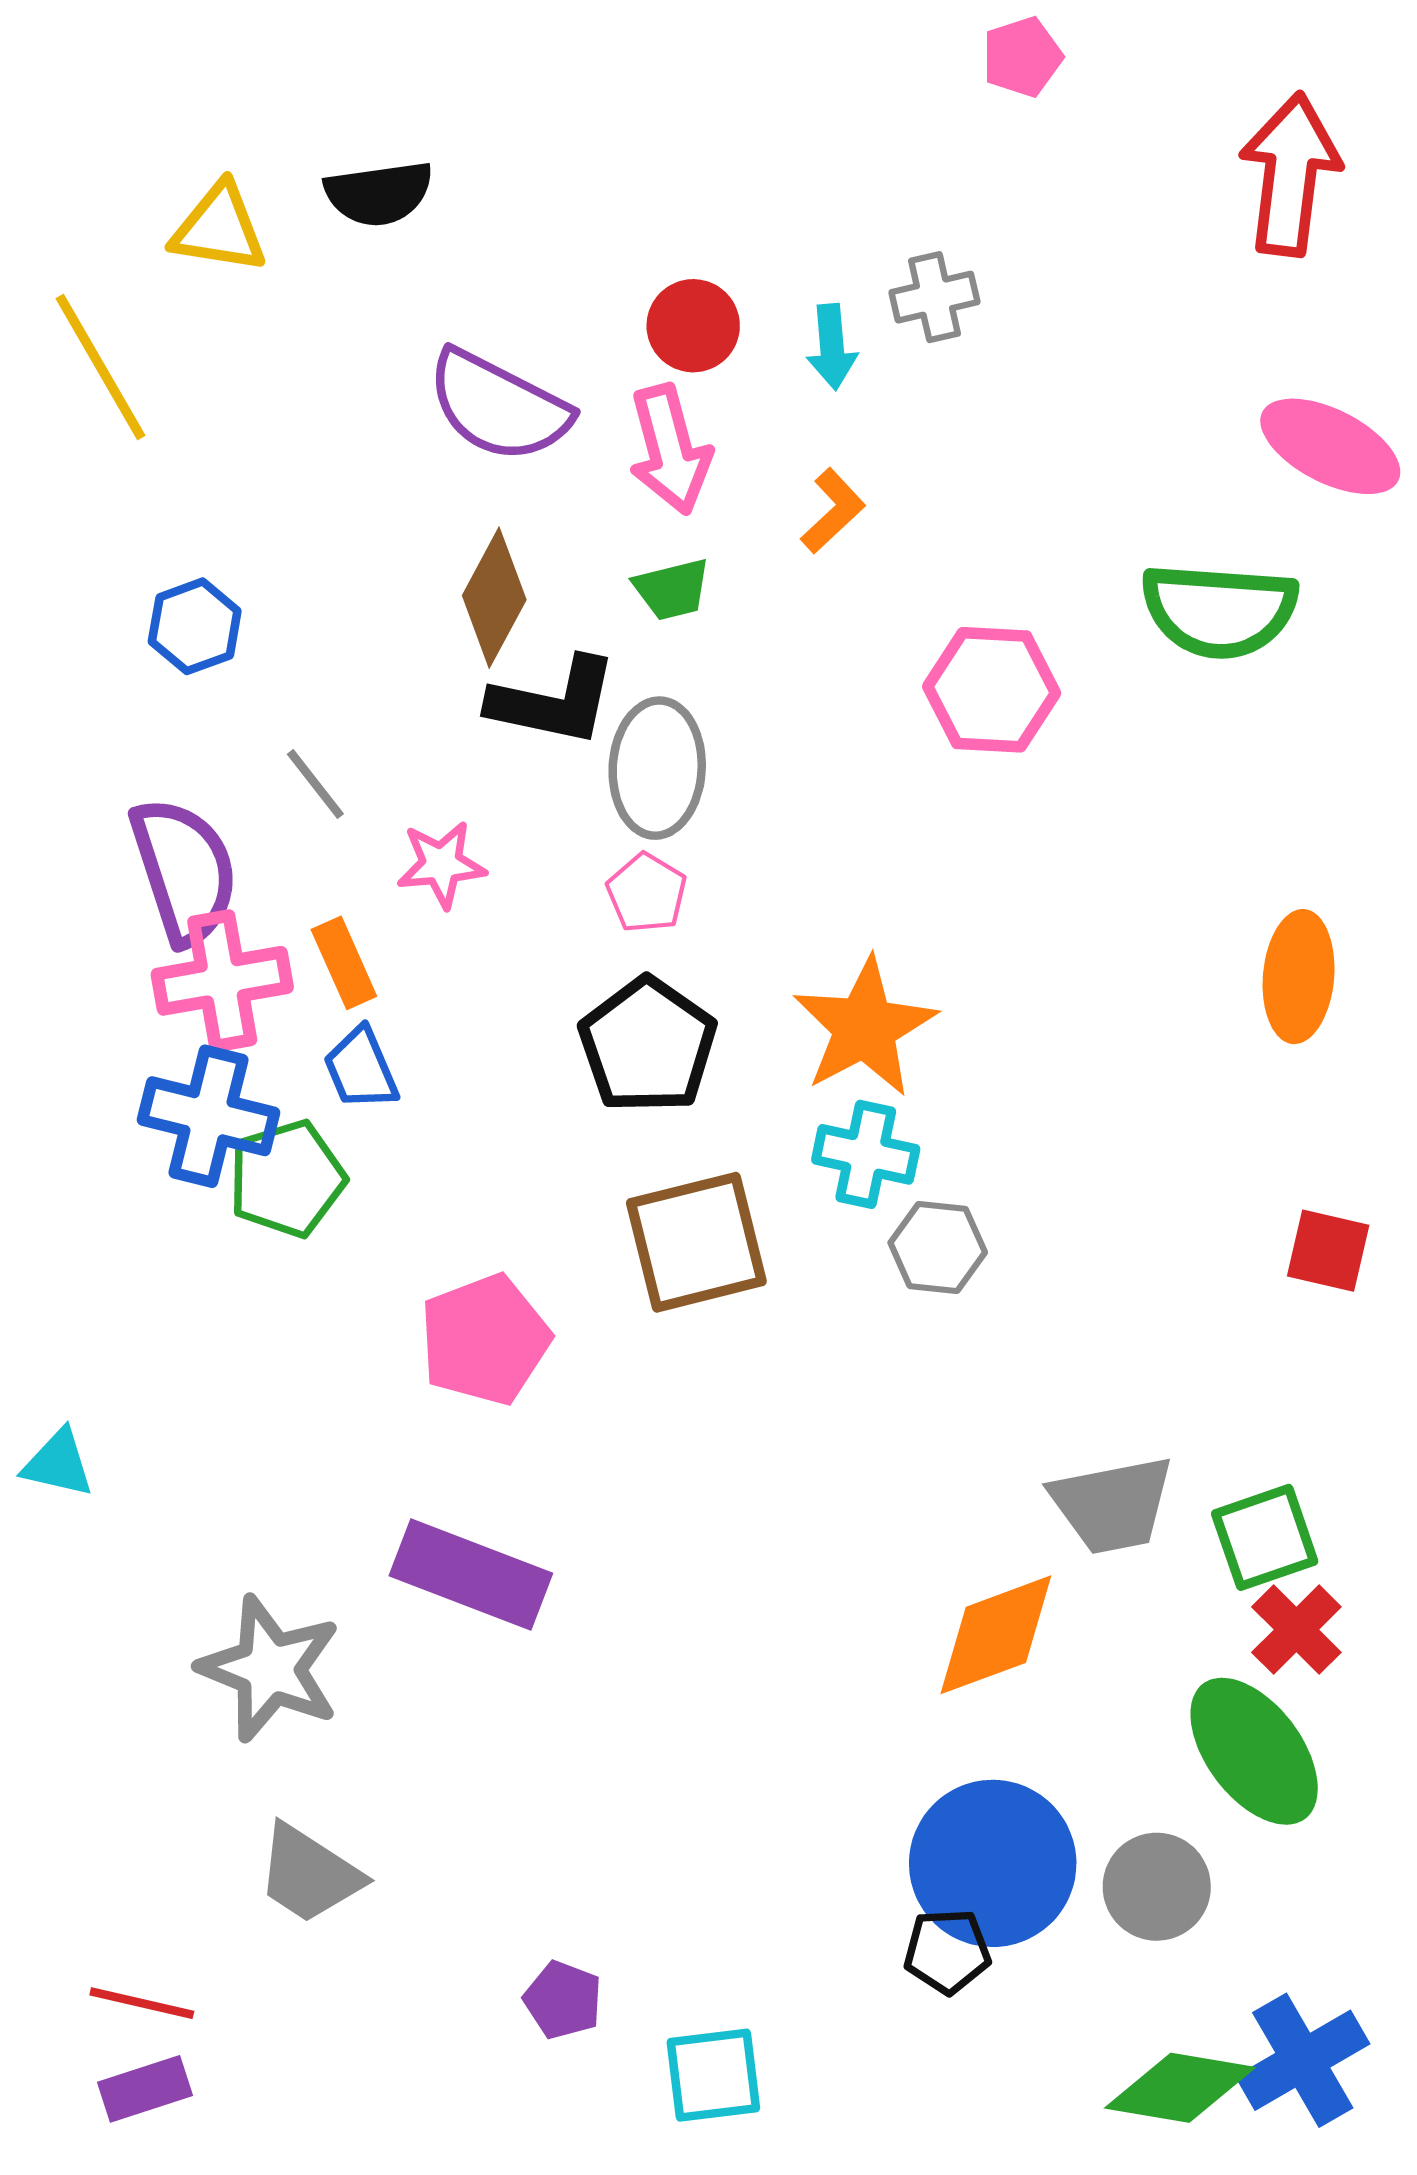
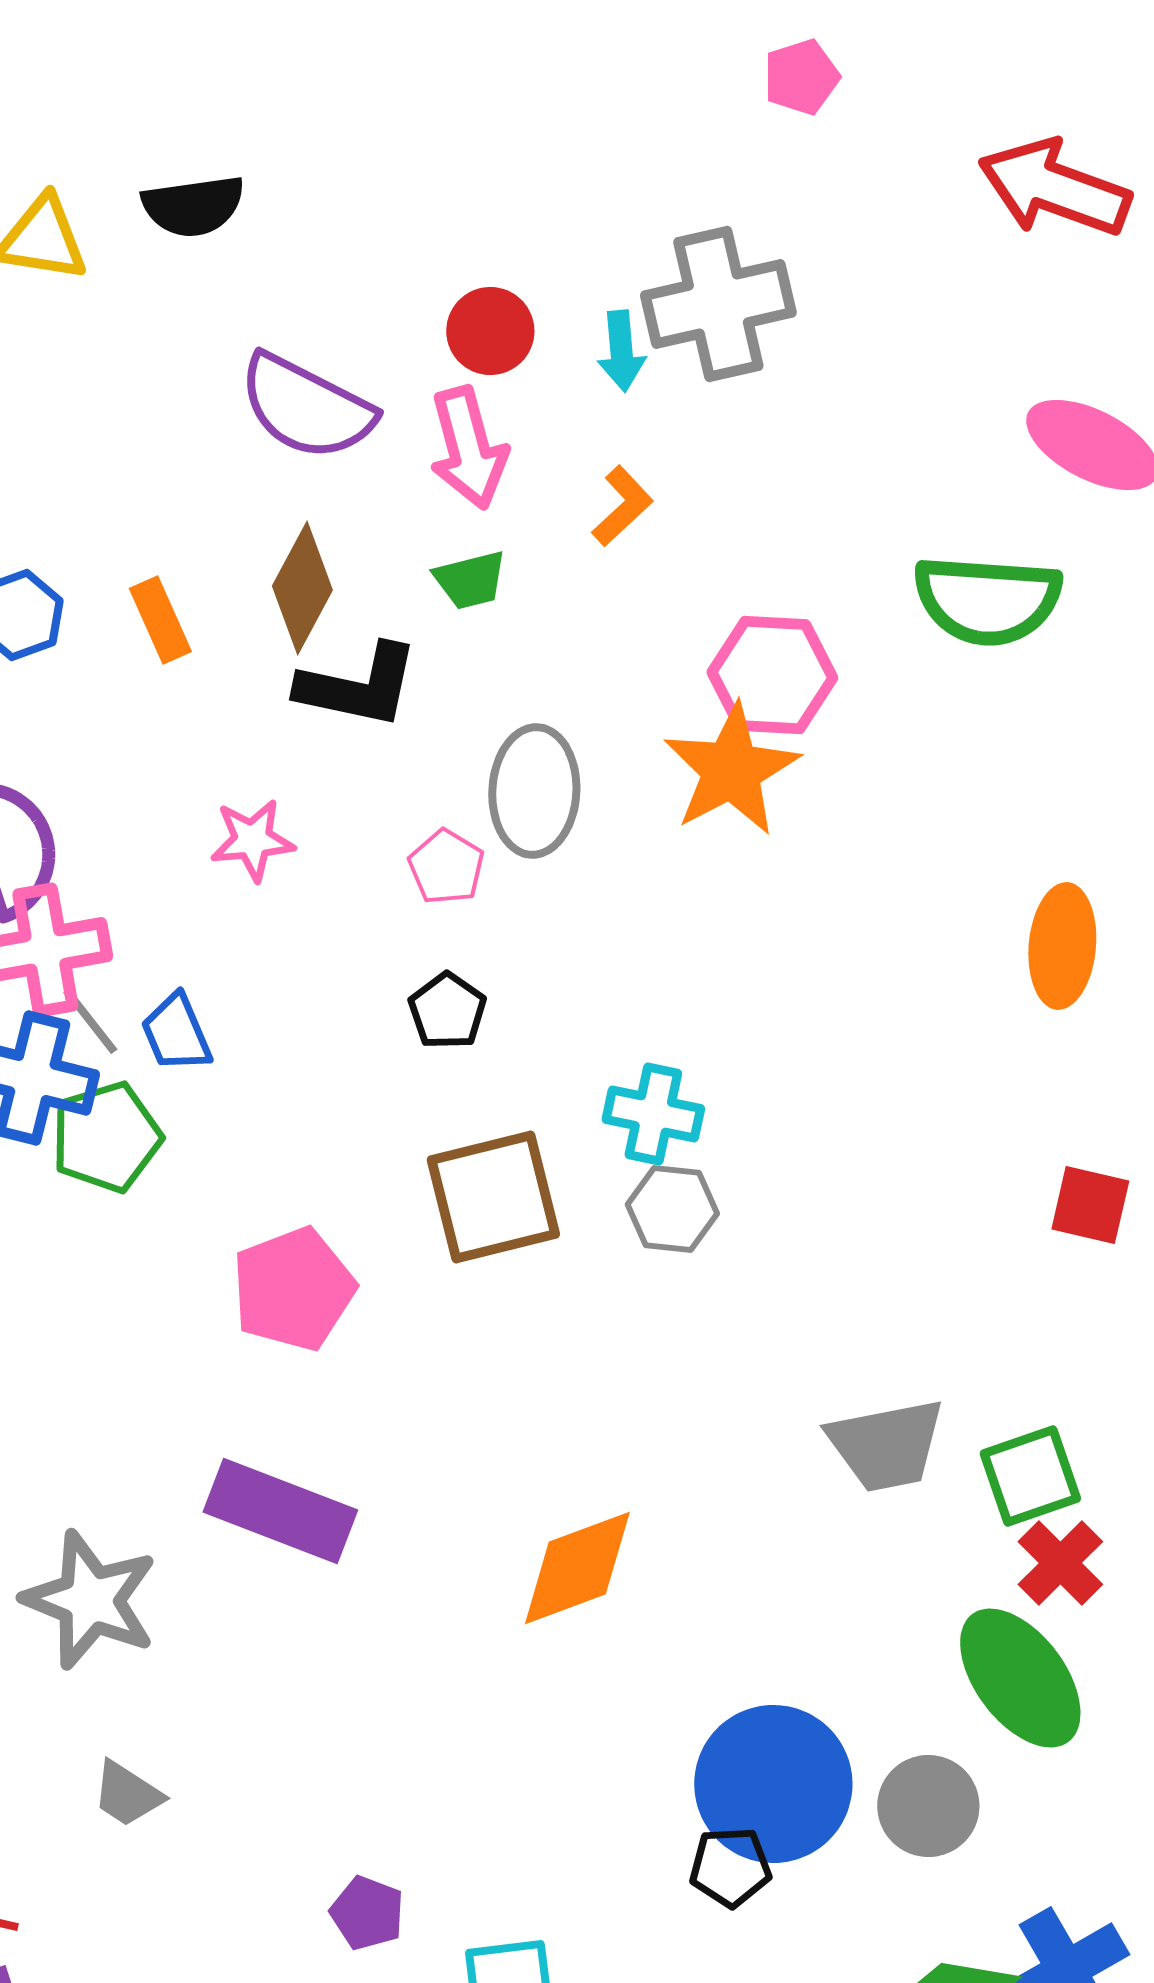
red arrow: (1290, 174) -> (1054, 188), turned -77
gray cross: (934, 297) -> (718, 304), size x1.8
gray ellipse: (657, 768) -> (534, 791), moved
gray line: (315, 784) -> (90, 1021), moved
orange rectangle: (344, 963) -> (160, 620), moved
orange star: (865, 1027) -> (731, 770), moved
black pentagon: (648, 1045) -> (447, 1011), size x0.6
gray hexagon: (938, 1247) -> (672, 1209), moved
orange diamond: (996, 1635) -> (577, 1568), moved
gray trapezoid: (309, 1874) -> (127, 1794), size x0.7

